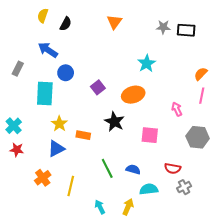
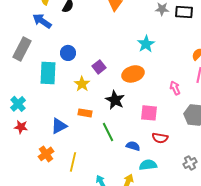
blue arrow: (48, 50) -> (42, 21), moved
gray rectangle: (18, 69) -> (22, 49), size x1.6
yellow star: (59, 124) -> (82, 84), moved
green line: (107, 168) -> (108, 132), moved
red semicircle: (173, 168) -> (160, 138), moved
gray cross: (184, 187) -> (190, 163), moved

